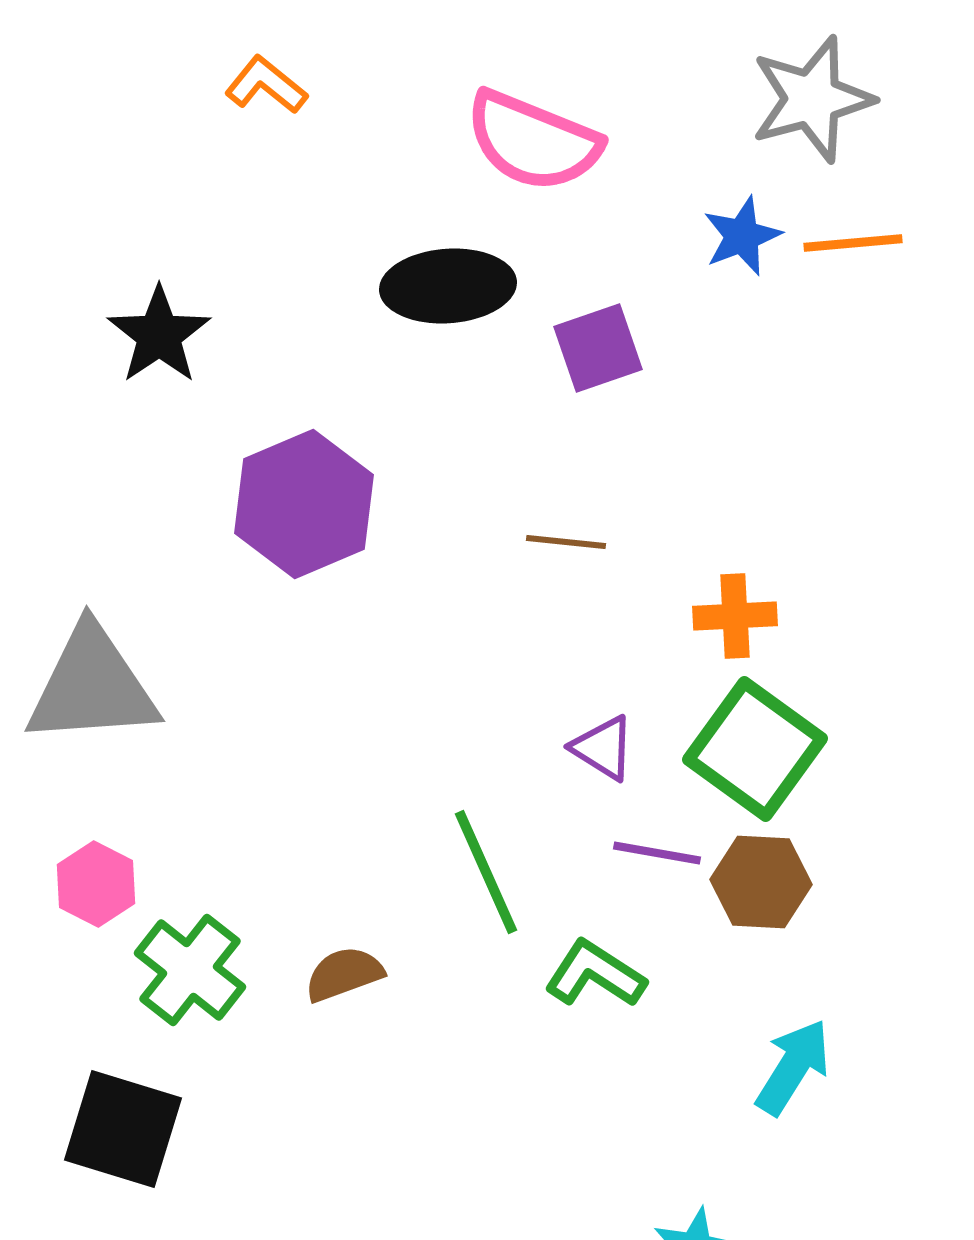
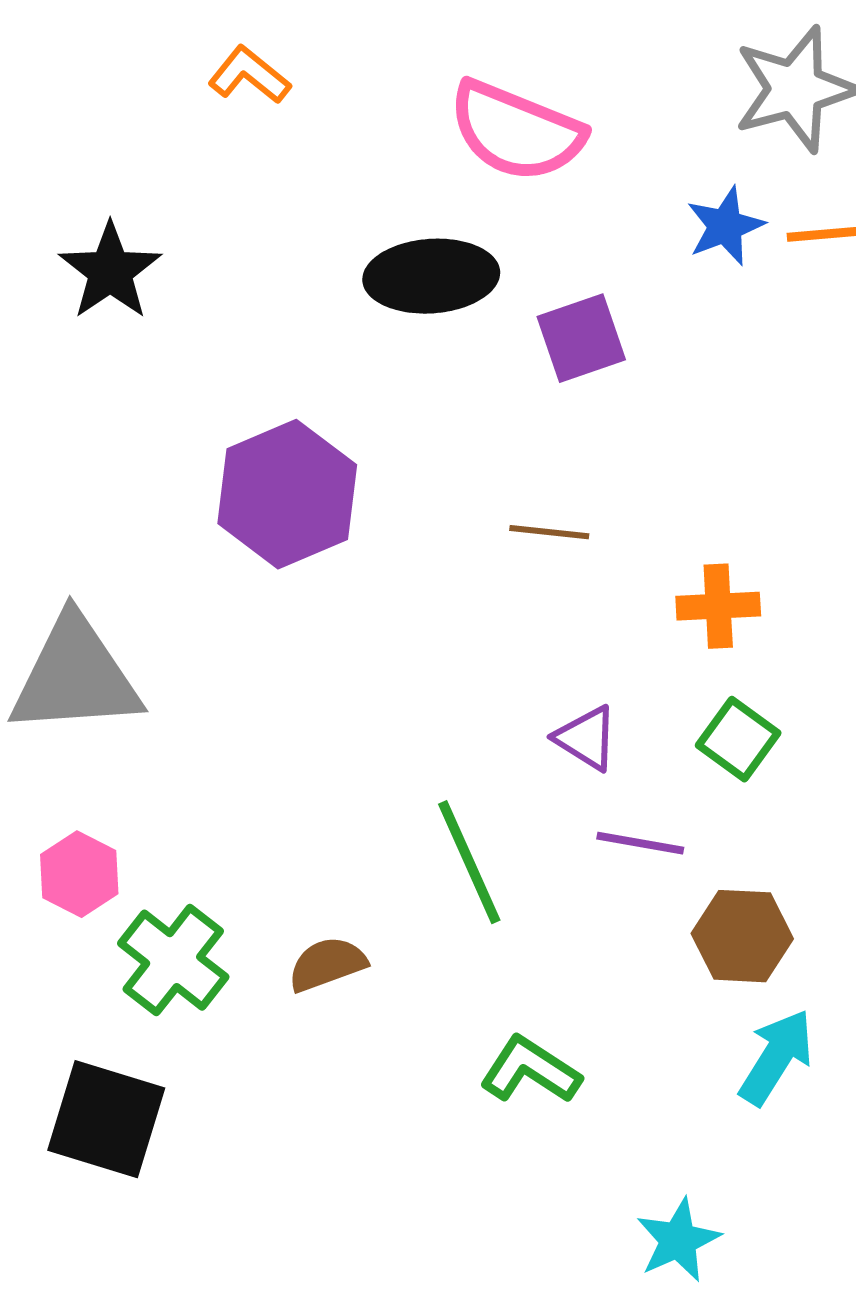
black star: (159, 335) -> (110, 271), moved
green square: (755, 749) -> (738, 739), size x0.6
brown hexagon: (761, 882) -> (742, 936), moved
green L-shape: (595, 974) -> (530, 1070), moved

